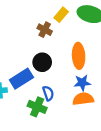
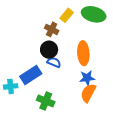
black circle: (42, 62) -> (49, 50), moved
blue semicircle: (48, 93) -> (54, 62), moved, turned -48
orange semicircle: (83, 99) -> (88, 93), turned -54

